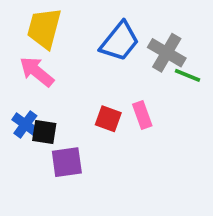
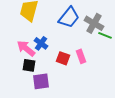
pink arrow: (37, 72) -> (26, 48), moved
blue cross: (25, 124) -> (41, 43), moved

